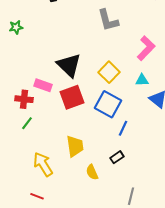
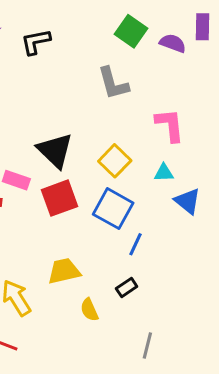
pink L-shape: (146, 48) -> (170, 125), turned -50
yellow trapezoid: (75, 146) -> (64, 271), turned -95

